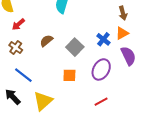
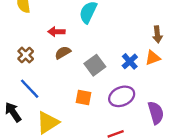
red arrow: (18, 24) -> (56, 32), moved, turned 32
purple semicircle: (128, 56) -> (156, 113), moved
purple ellipse: (101, 69) -> (122, 96), turned 30

